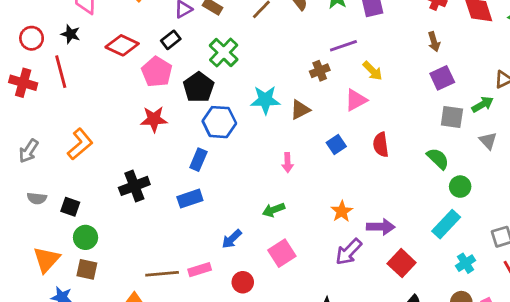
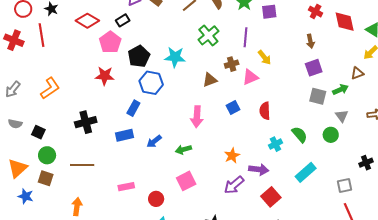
purple line: (343, 46) -> (245, 37), turned -72
green cross: (224, 52) -> (208, 35), moved
brown cross: (320, 71) -> (232, 64), moved
cyan star: (265, 100) -> (175, 57), moved
green semicircle: (438, 159) -> (300, 135), moved
pink arrow: (288, 163) -> (197, 117), size x1.5
green circle: (460, 187) -> (331, 135), moved
blue arrow: (232, 239) -> (154, 141), moved
cyan cross: (466, 263) -> (275, 144), moved
brown line: (162, 274) -> (82, 165), moved

